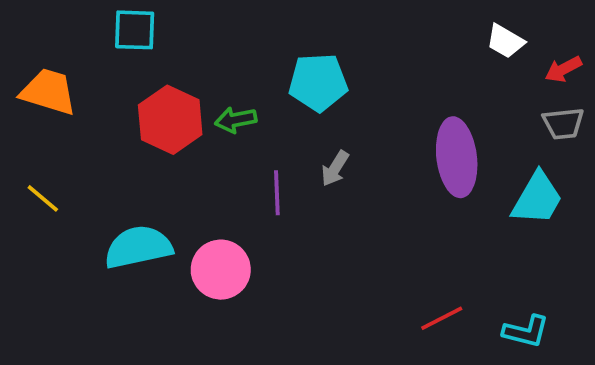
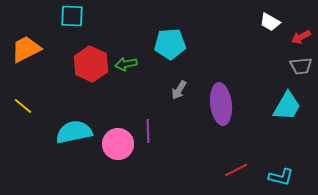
orange trapezoid: (48, 92) -> (26, 49), turned -44
purple ellipse: (457, 157) -> (221, 104), moved
purple line: (277, 193) -> (148, 131), moved

